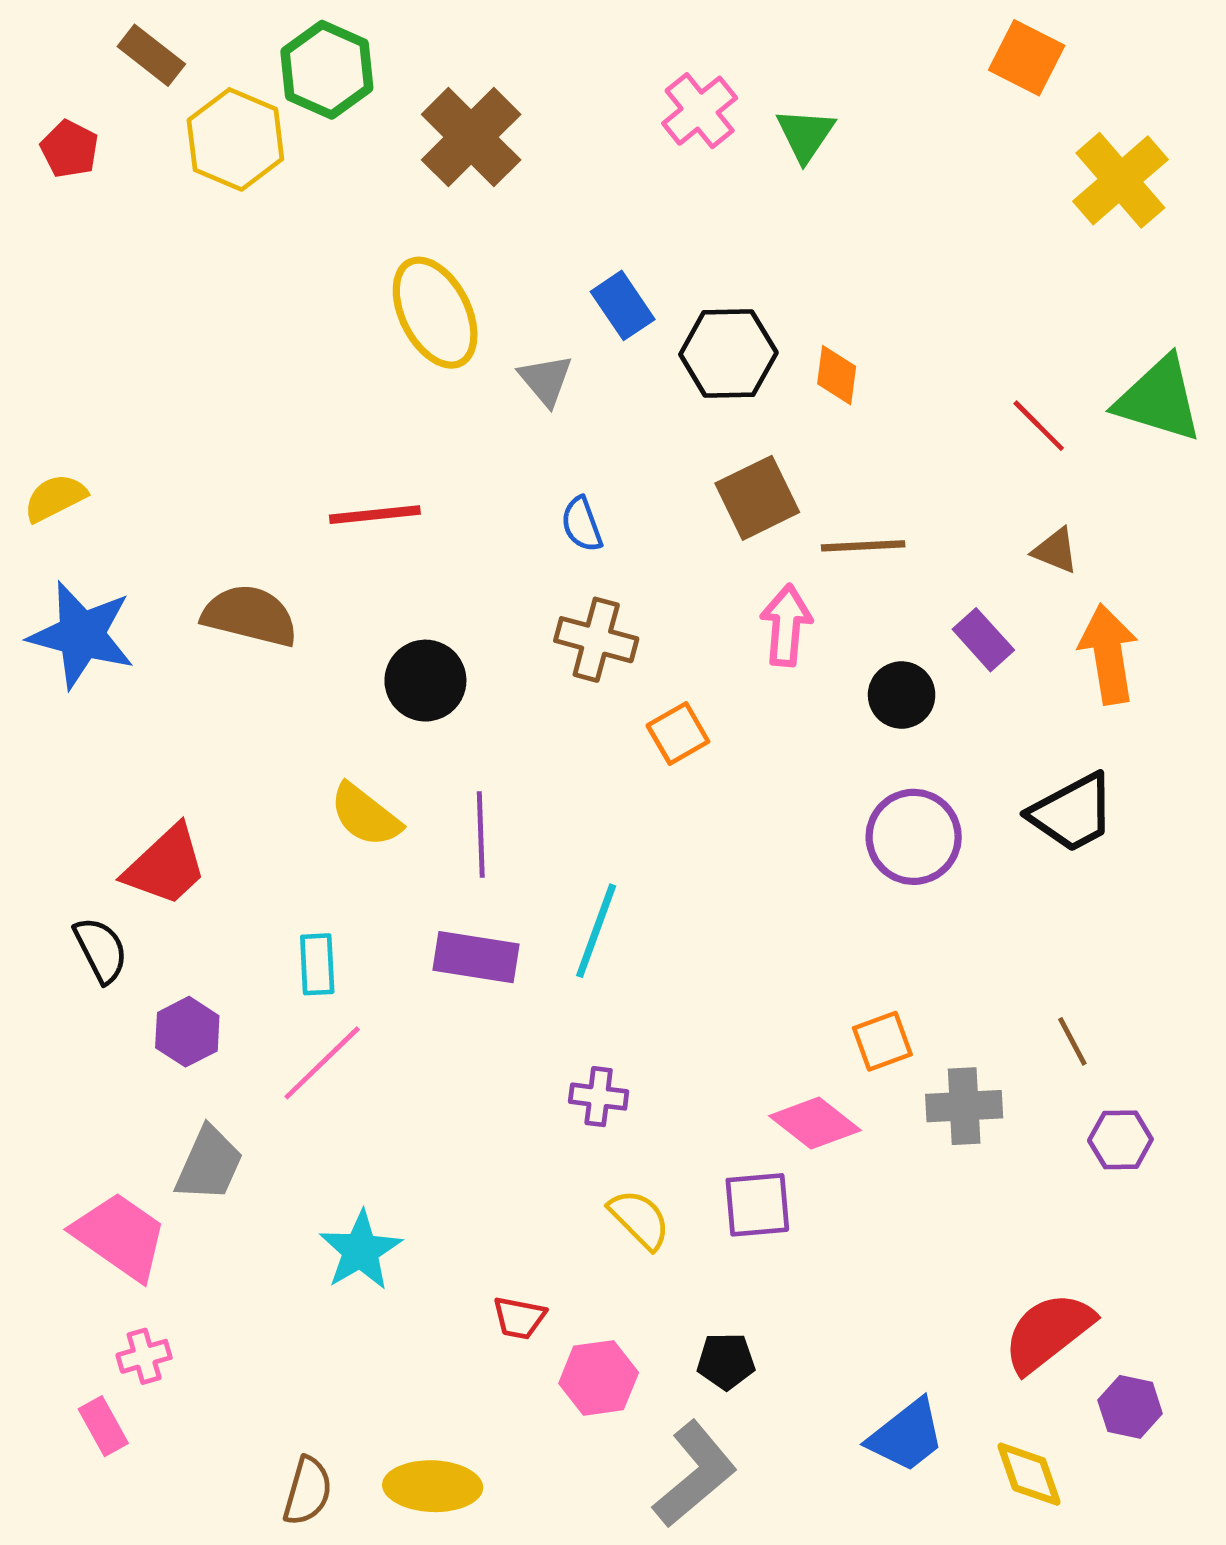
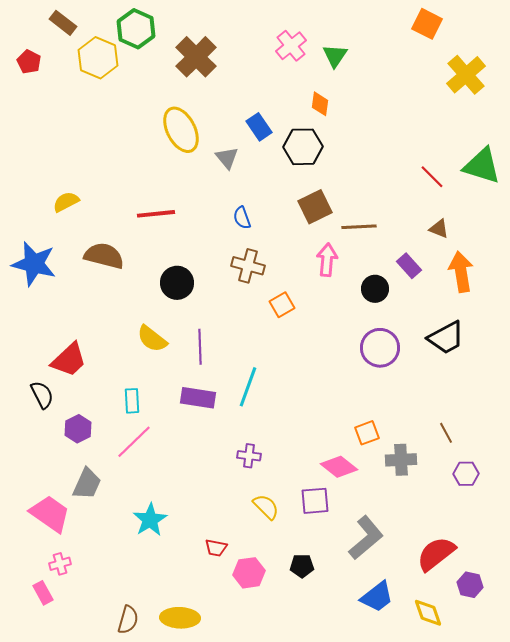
orange diamond: (837, 375) -> (320, 104), moved
yellow semicircle: (55, 498) -> (66, 202), moved
gray L-shape: (695, 1474) -> (366, 538), moved

